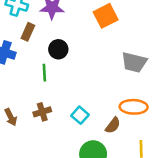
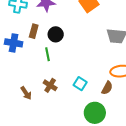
brown rectangle: (28, 32) -> (34, 31), moved
brown cross: (42, 112) -> (50, 85), turned -32

